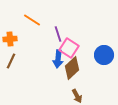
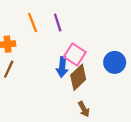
orange line: (32, 20) -> (33, 23), turned 36
purple line: (58, 34) -> (58, 23), moved

